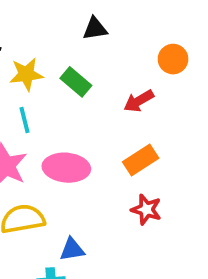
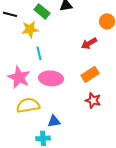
green rectangle: (76, 82) -> (42, 11), moved
cyan line: (24, 120) -> (39, 53), moved

